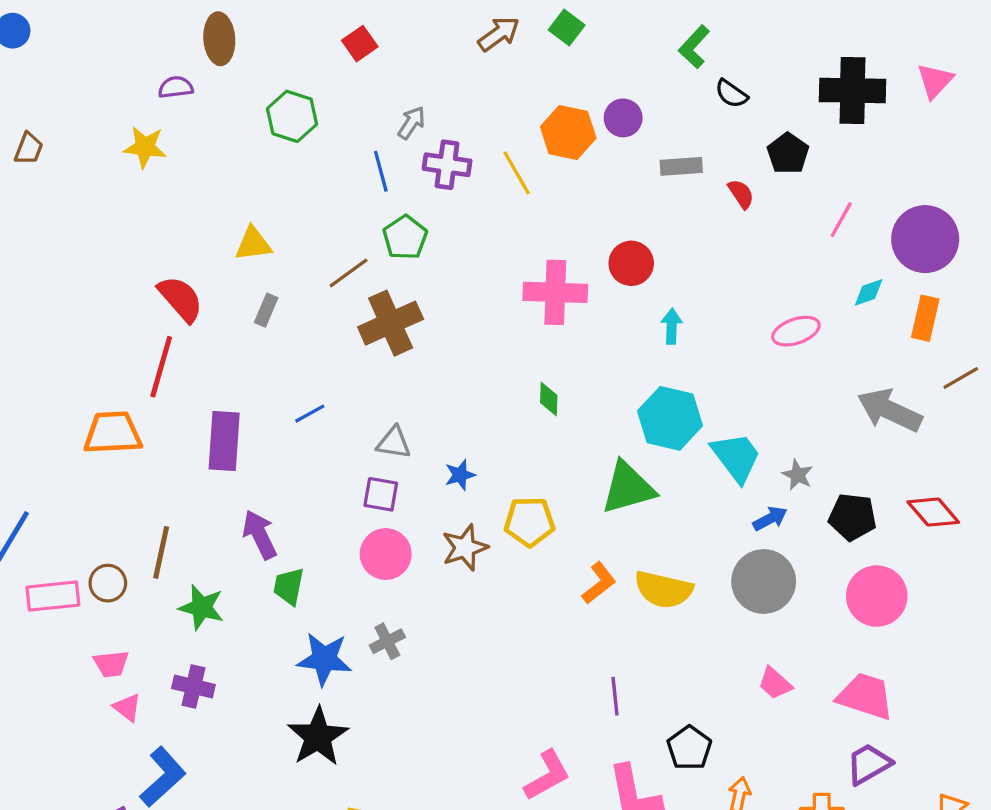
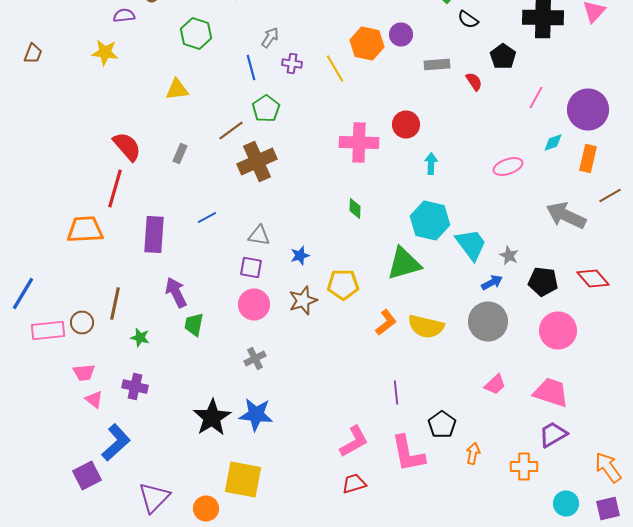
purple cross: (447, 165) -> (292, 64), size x0.7
yellow triangle: (253, 244) -> (177, 90), moved
green star: (202, 607) -> (140, 338), size x0.7
blue star: (324, 659) -> (256, 414), moved
pink trapezoid: (775, 683) -> (495, 384), turned -85

